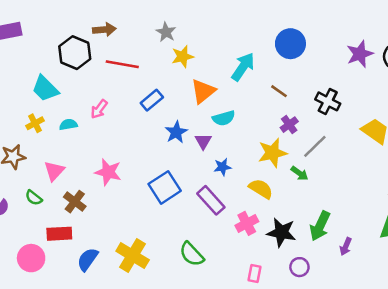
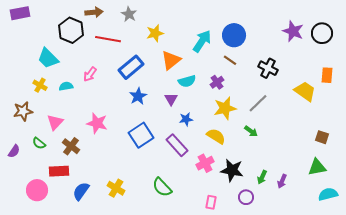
gray star: (166, 32) -> (129, 14), moved
blue circle: (290, 44) -> (234, 35), moved
purple star: (360, 54) -> (293, 31), turned -30
blue rectangle: (152, 100) -> (131, 67), size x1.4
yellow cross: (35, 123) -> (40, 85), turned -32
purple cross: (289, 125) -> (217, 82), moved
blue star: (176, 132) -> (138, 96), moved
green arrow: (299, 173) -> (251, 131), moved
green arrow: (320, 226) -> (262, 177), moved, size x0.6
yellow cross: (133, 256) -> (116, 188), size x0.7

